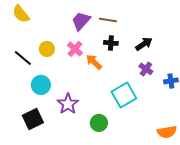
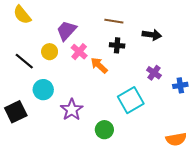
purple trapezoid: (81, 21) -> (66, 31), moved
black arrow: (144, 44) -> (152, 35), moved, turned 42
black square: (33, 119) -> (16, 112), moved

